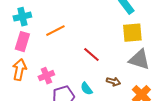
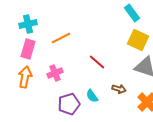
yellow square: (132, 33) -> (138, 40), turned 30
pink cross: (46, 76) -> (55, 73), moved

